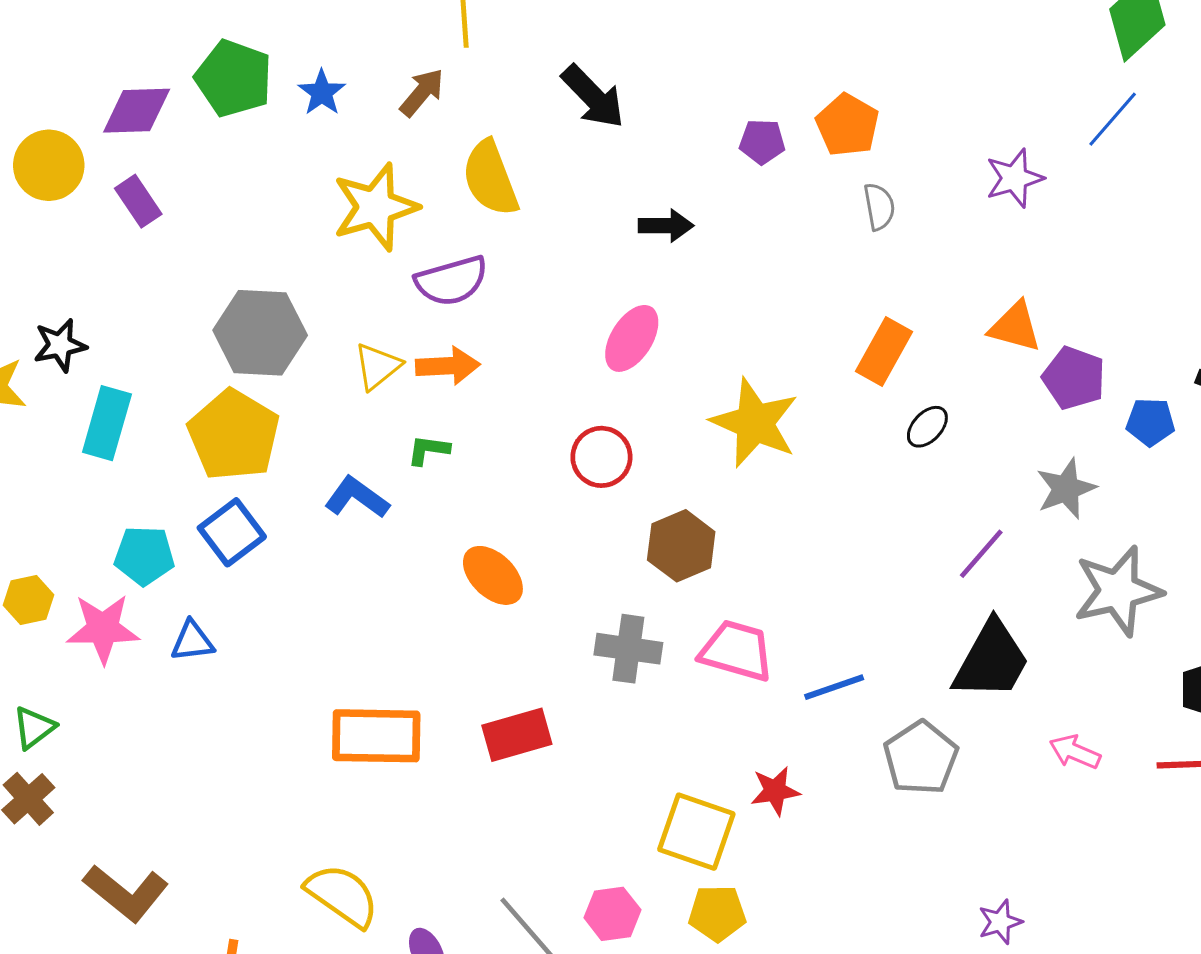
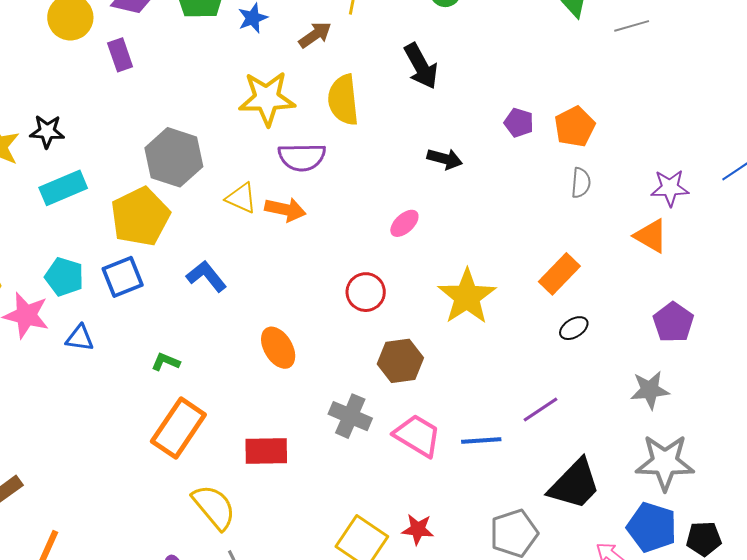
orange triangle: (1015, 327) -> (651, 236), moved
pink ellipse: (632, 338) -> (404, 223), size x0.7
yellow triangle: (377, 366) -> (241, 198), turned 48
blue pentagon: (1150, 422) -> (652, 527), moved, size x1.6
cyan rectangle: (107, 423) -> (63, 188), turned 36
green L-shape: (428, 450) -> (166, 362), moved
purple line: (981, 554) -> (540, 410), moved
blue line: (834, 687) -> (481, 440), moved
orange rectangle: (376, 736) -> (178, 428), turned -72
yellow semicircle: (342, 895) -> (214, 507), moved

